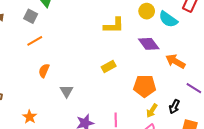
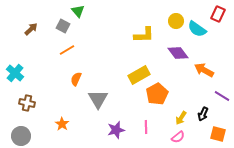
yellow rectangle: (109, 67) -> (139, 75), size x1.5
orange pentagon: (145, 86) -> (157, 94), moved, turned -30
gray triangle: (67, 91) -> (98, 99), size x1.5

